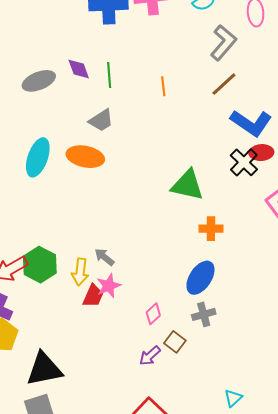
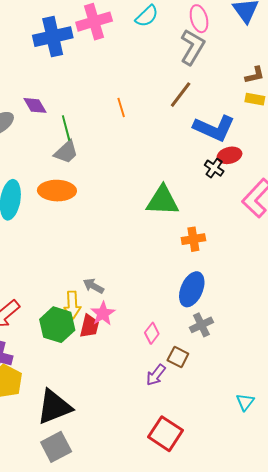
gray L-shape: (223, 43) -> (192, 47), moved
green line: (109, 75) -> (66, 128), moved
black cross: (244, 162) -> (214, 168), size x0.7
green hexagon: (40, 265) -> (57, 325), moved

